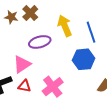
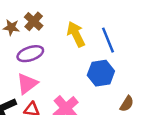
purple ellipse: (40, 42) -> (30, 54), moved

